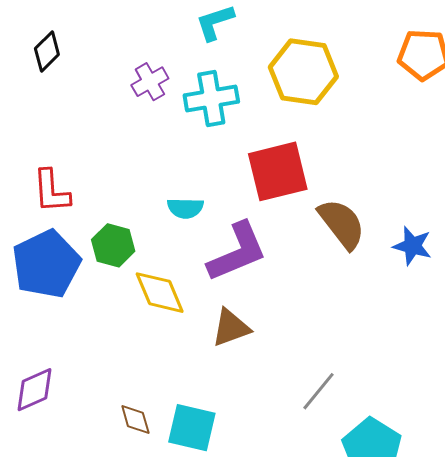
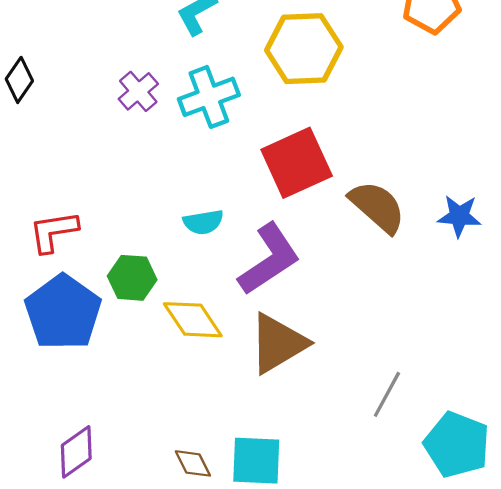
red L-shape: (51, 191) -> (53, 232), turned 96
brown triangle: (231, 328) -> (278, 343), size x1.4

